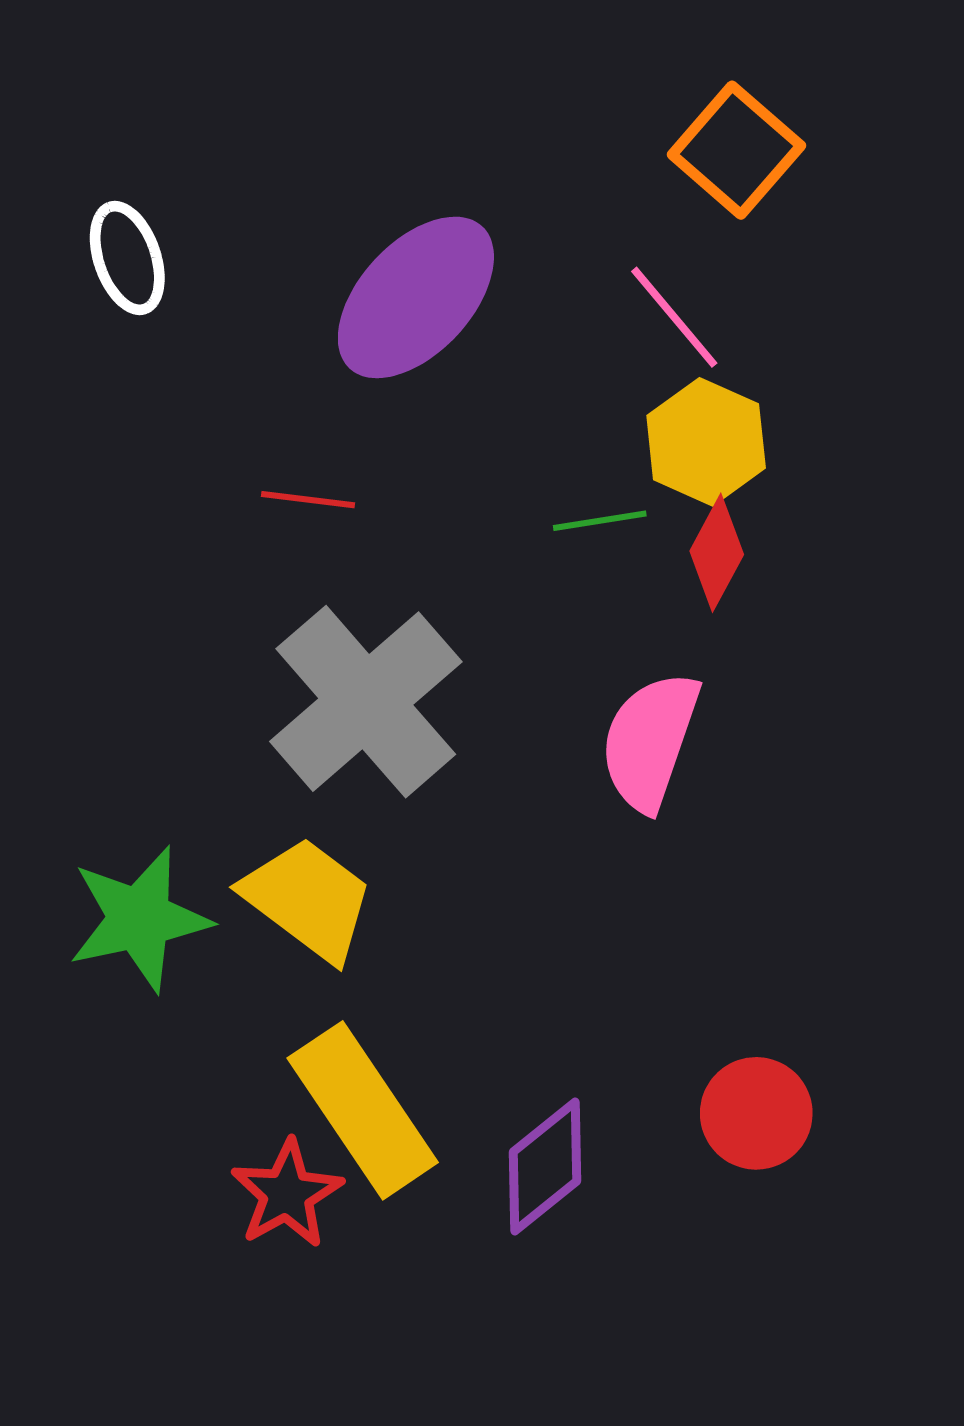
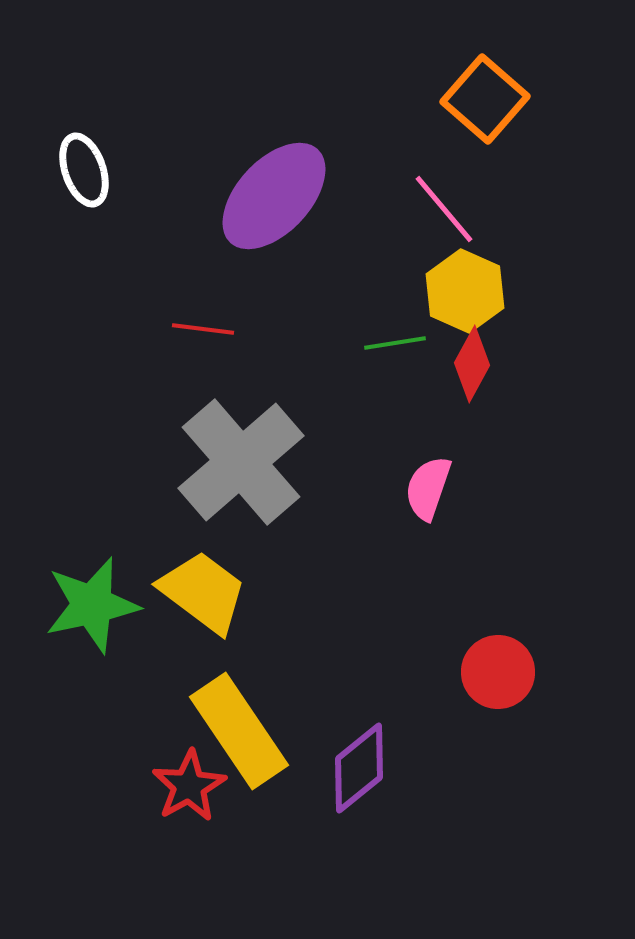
pink semicircle: (650, 741) -> (428, 488), size x0.7
red circle: (756, 1113) -> (498, 672), moved

